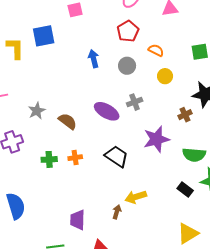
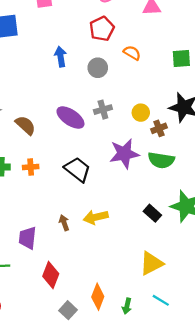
yellow circle: (165, 76) -> (141, 113), moved
green semicircle: (194, 155) -> (161, 160), moved
brown arrow: (117, 212) -> (64, 223), moved, turned -40

